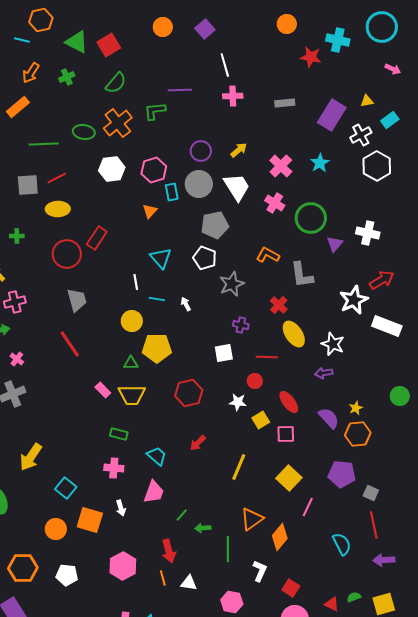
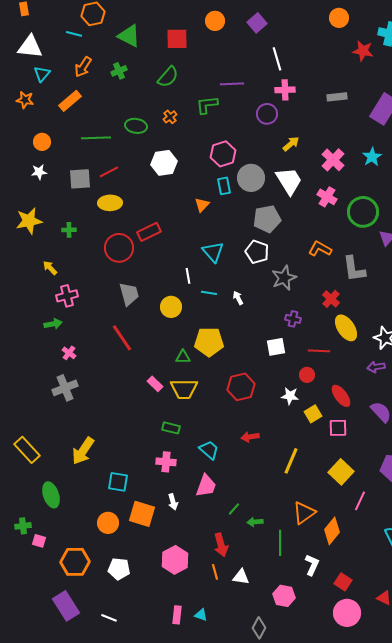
red square: (109, 45) -> (177, 39), moved, turned 30
orange cross: (118, 123) -> (170, 117), size x0.5
purple circle: (201, 151) -> (267, 114), moved
pink hexagon: (154, 170) -> (223, 154), moved
red rectangle: (97, 238) -> (149, 232), turned 30
yellow circle: (132, 321) -> (171, 307), moved
red arrow: (198, 443) -> (250, 437), turned 36
cyan square: (66, 488) -> (118, 482), turned -30

